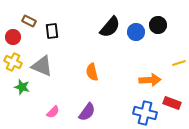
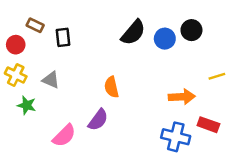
gray triangle: (42, 66) -> (51, 80), size x0.7
pink semicircle: (53, 112) -> (64, 136), size x1.5
purple semicircle: (87, 112) -> (98, 120), moved

